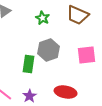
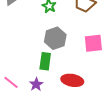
green rectangle: (29, 64) -> (45, 61), moved

